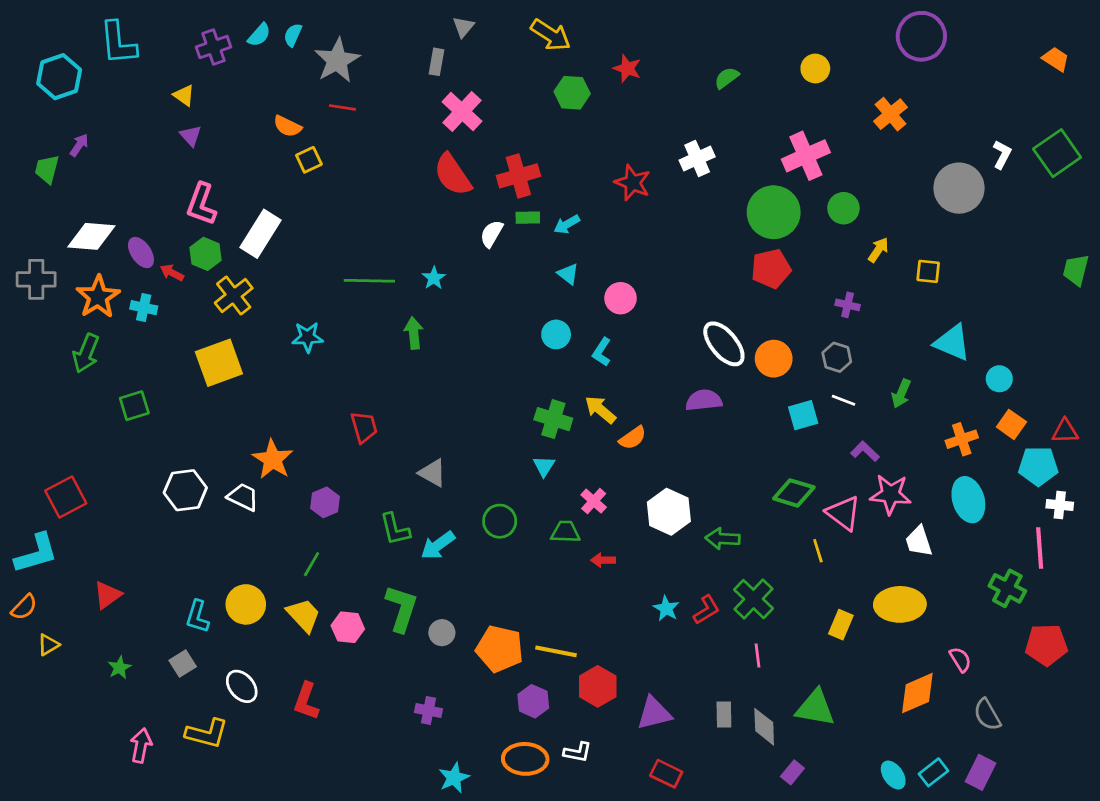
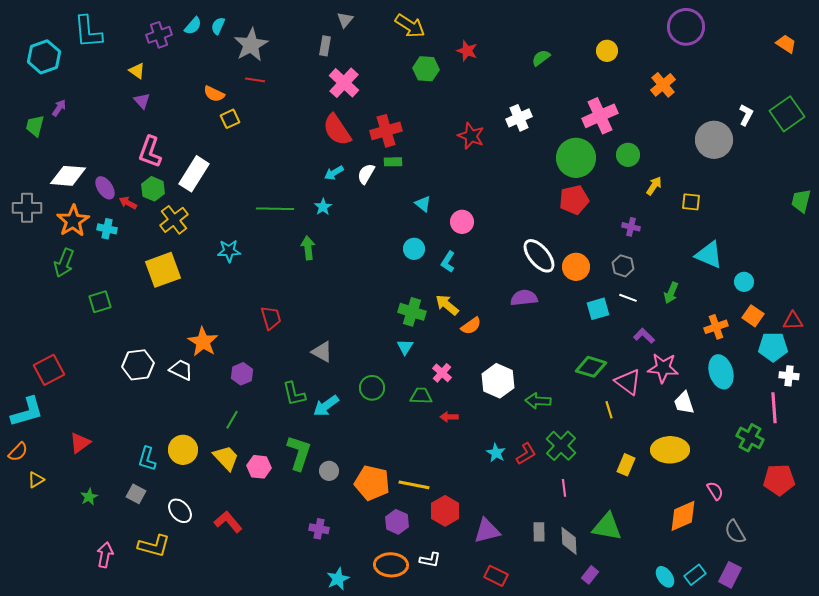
cyan arrow: (567, 224) -> (334, 173), moved
gray square: (183, 664) -> (136, 494), turned -30
red L-shape: (306, 701) -> (228, 522), turned 120

